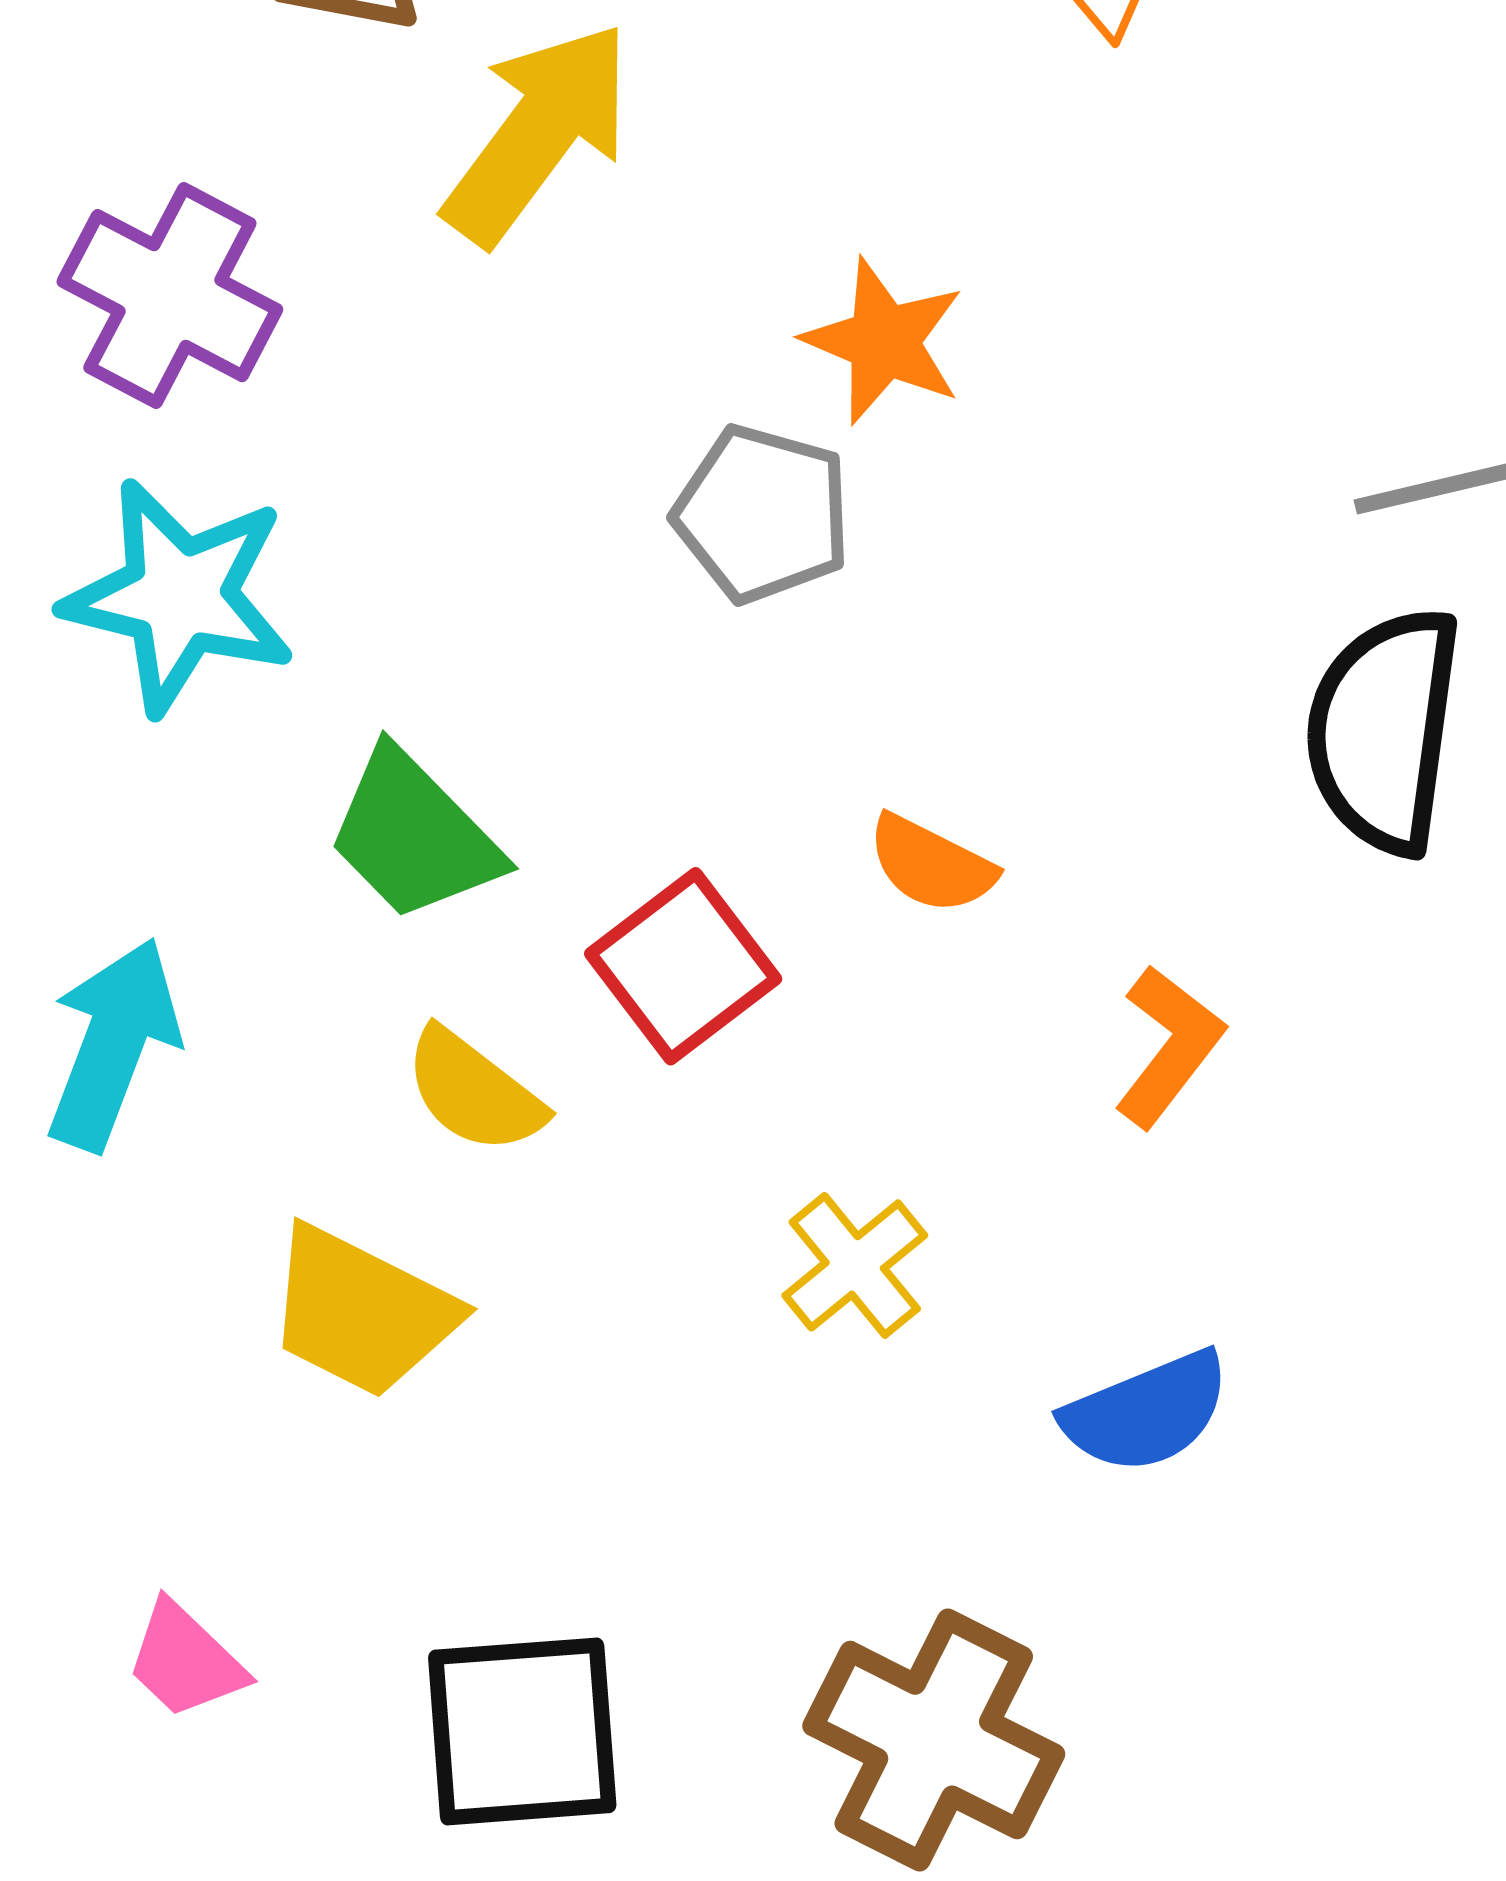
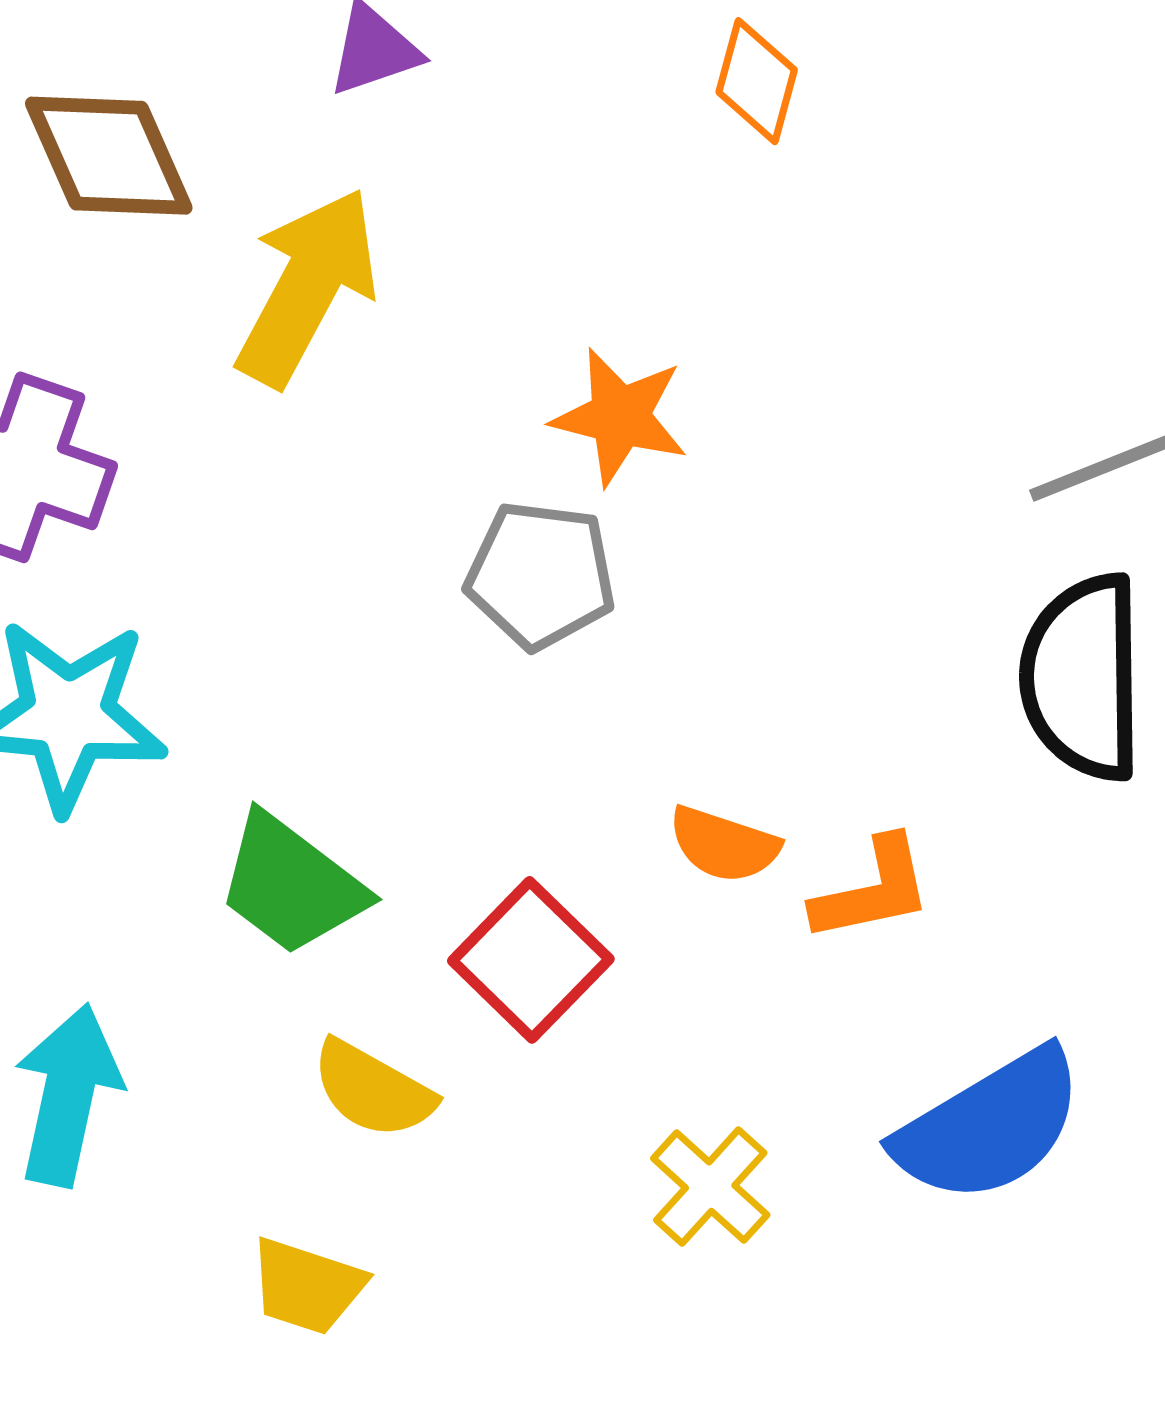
orange L-shape: (1169, 1046) -> (872, 890), moved, turned 49
yellow trapezoid: (361, 1312) -> (307, 1286), size x0.7
blue semicircle: (1146, 1412) -> (990, 1126), moved, size x1.4

